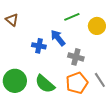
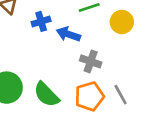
blue arrow: (58, 38) -> (68, 34), turned -36
blue cross: (39, 46) -> (41, 21), moved, turned -32

